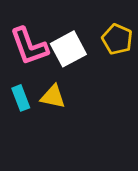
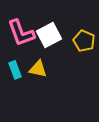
yellow pentagon: (117, 39) -> (84, 41), moved

